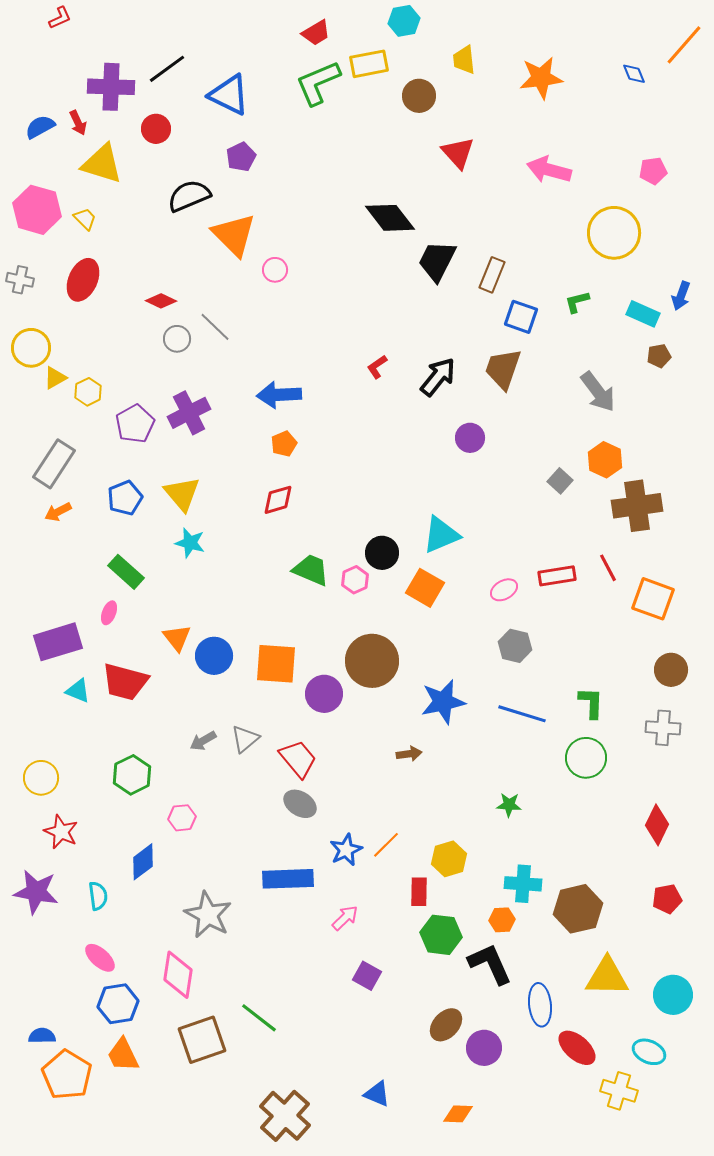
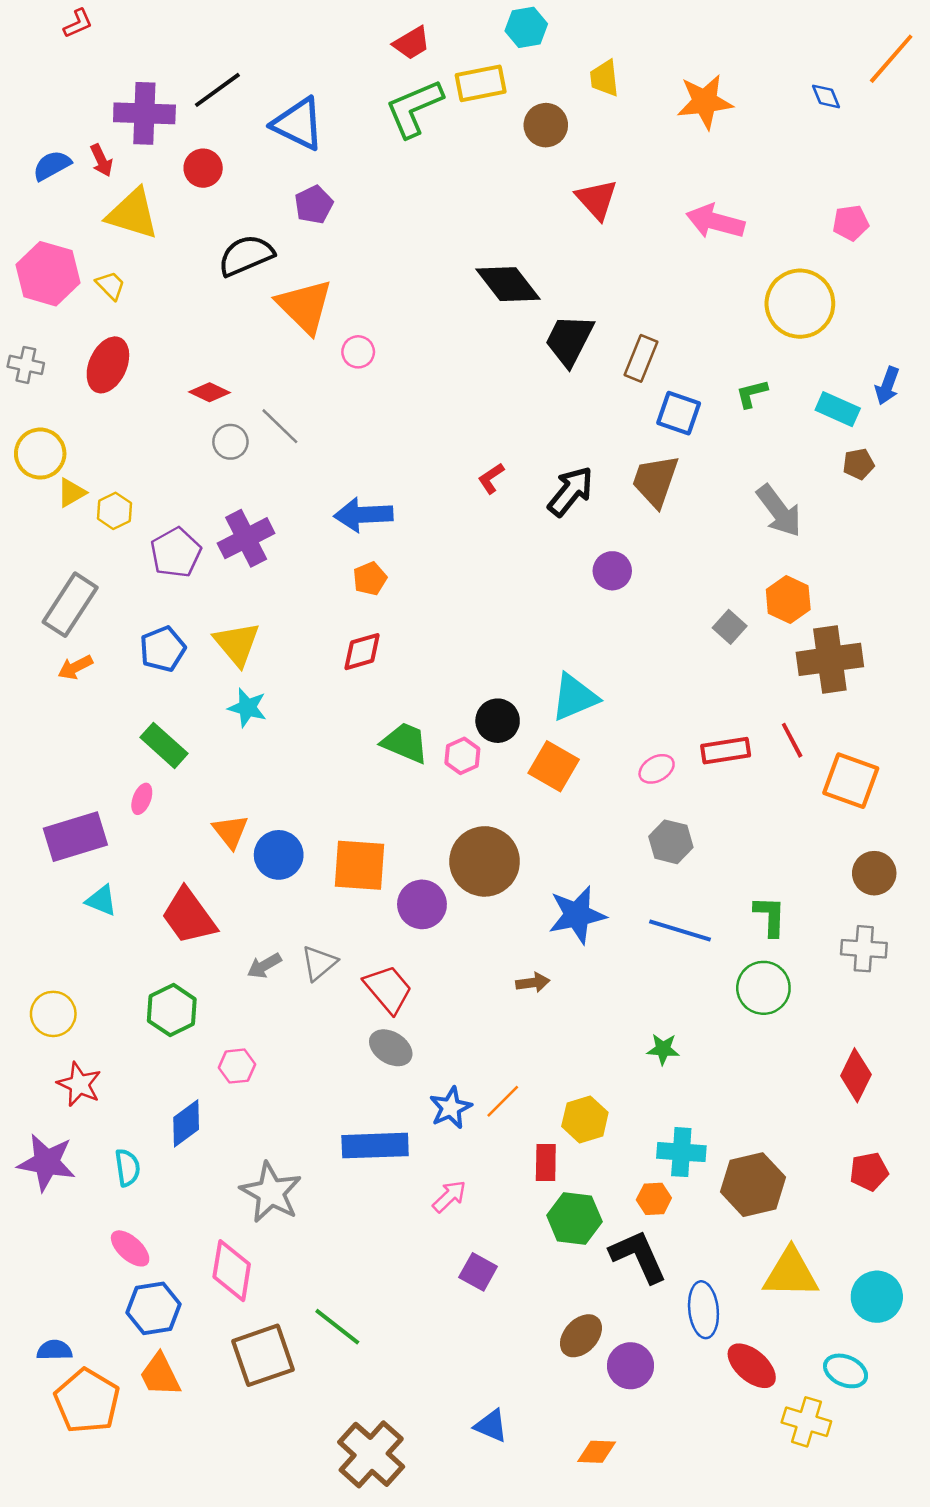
red trapezoid: (125, 682) -> (189, 916), moved, turned 39

